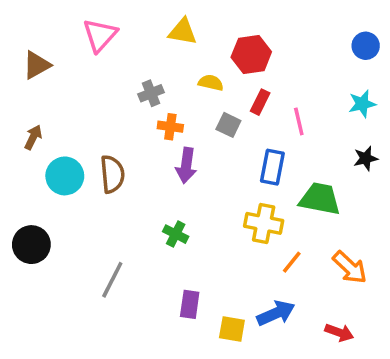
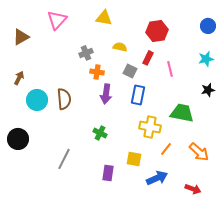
red hexagon: (251, 55) -> (157, 31), moved
blue rectangle: (272, 167) -> (138, 95), moved
yellow square: (232, 329) -> (134, 159), moved

